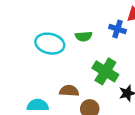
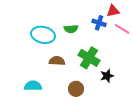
brown semicircle: (69, 91) -> (57, 61), moved

